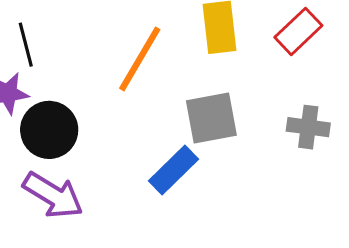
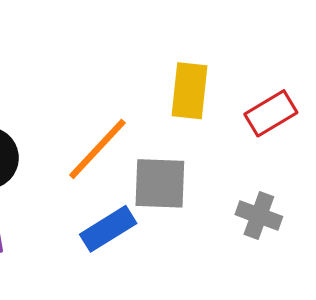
orange line: (140, 59) -> (97, 149), moved

